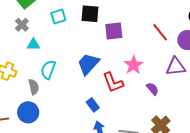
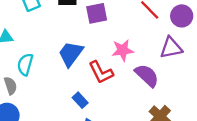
pink star: (133, 65) -> (123, 50), turned 30
purple semicircle: (152, 89) -> (147, 76), size x1.6

